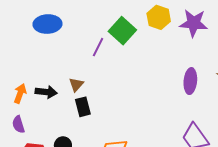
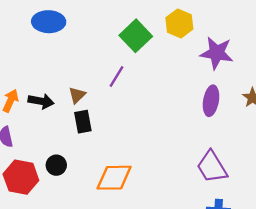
purple star: (194, 23) -> (217, 53), moved
purple line: (98, 47) -> (117, 76), moved

